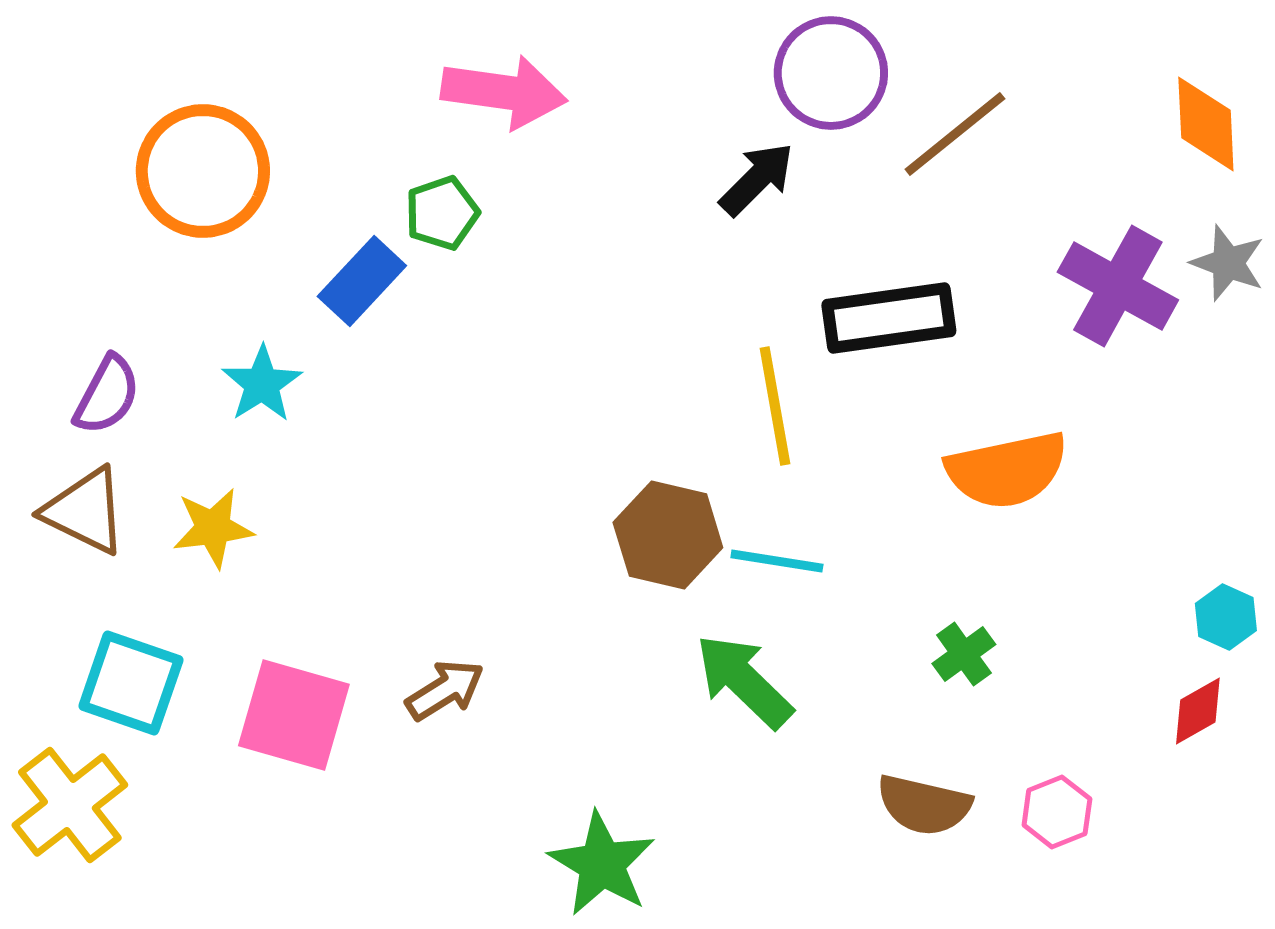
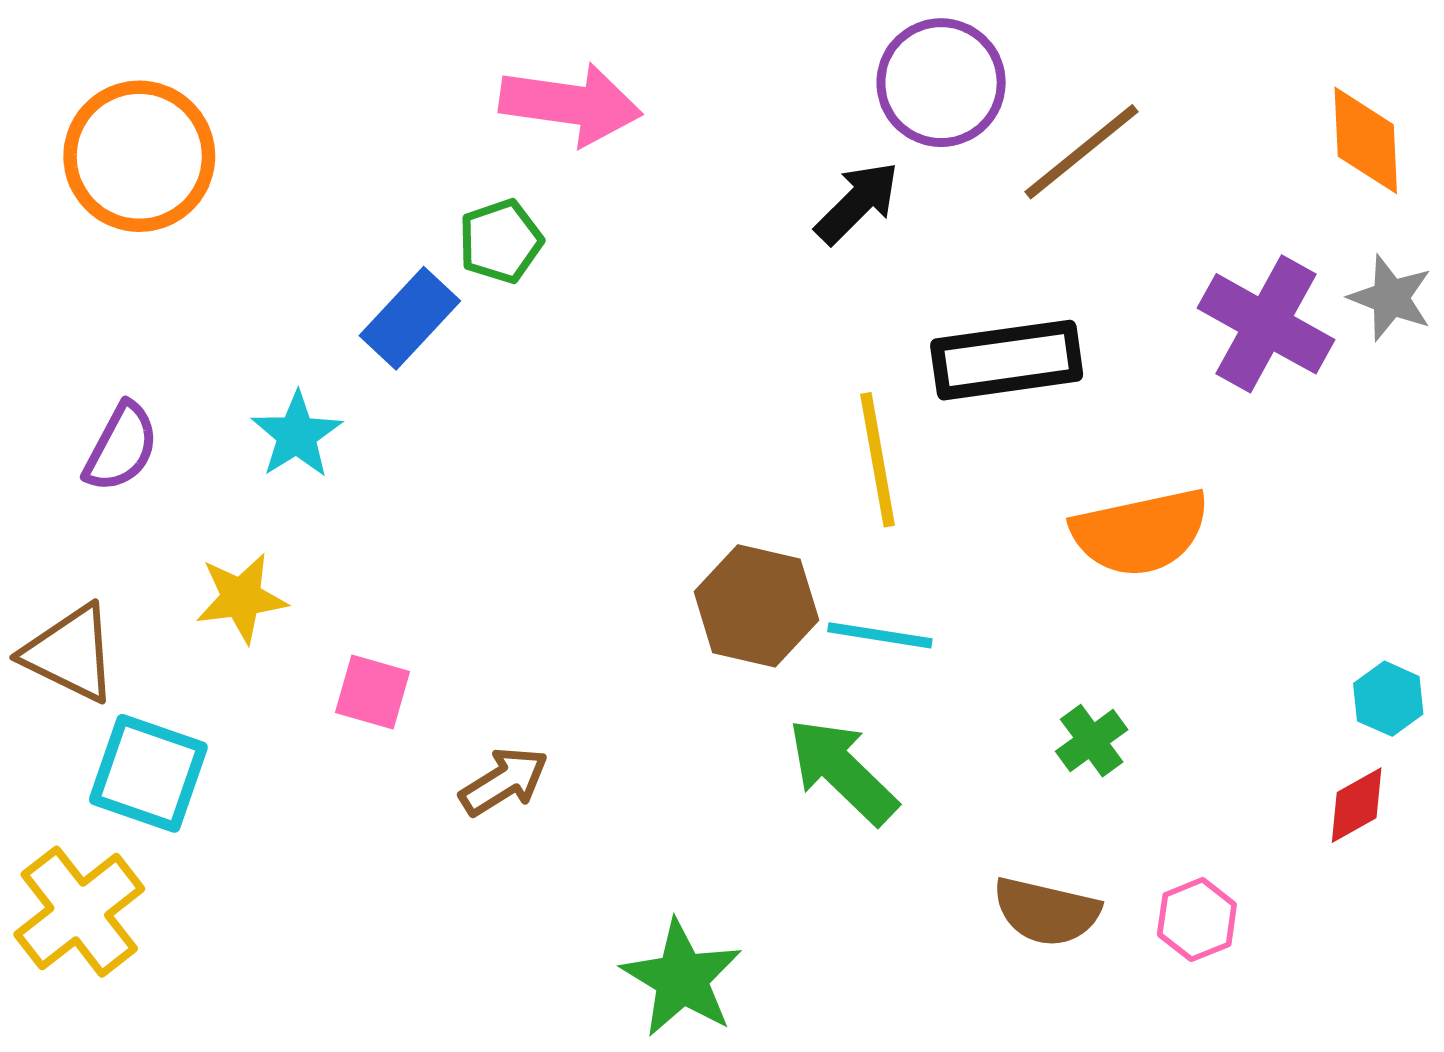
orange circle: (203, 171) -> (139, 156), moved
brown triangle: (85, 511) -> (70, 653), moved
pink square: (294, 715) -> (373, 692), moved, size x0.6

